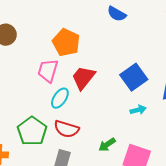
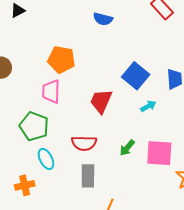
red trapezoid: (83, 78) -> (101, 101), moved
cyan ellipse: (60, 98) -> (46, 159), moved, turned -45
green pentagon: (32, 131) -> (34, 126), moved

